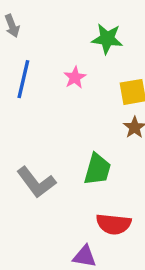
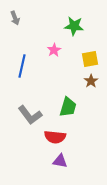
blue line: (23, 79) -> (22, 66), moved
red semicircle: (114, 224) -> (55, 137), moved

